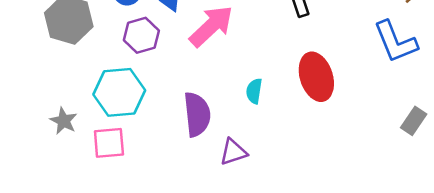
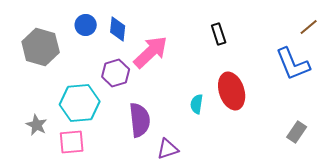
purple hexagon: (141, 35) -> (116, 73), moved
cyan semicircle: (254, 91) -> (197, 104), moved
gray rectangle: (414, 121) -> (297, 132), moved

